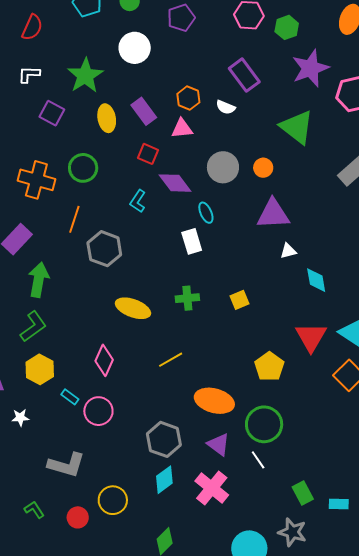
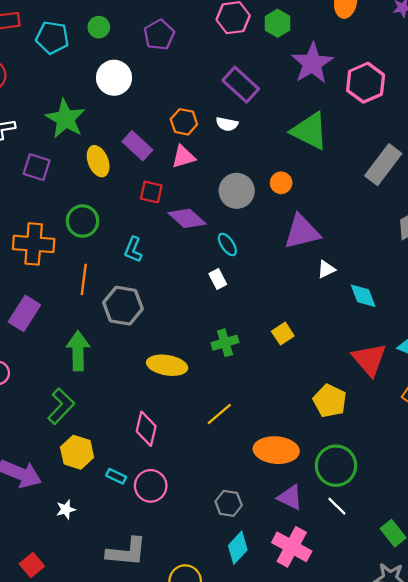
cyan L-shape: (138, 201) -> (133, 250), moved
white rectangle: (192, 241) -> (218, 279), size x0.7
green arrow: (39, 280) -> (78, 351), moved
gray hexagon: (164, 439) -> (229, 503), size x0.7

